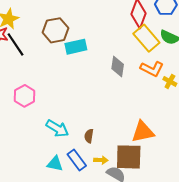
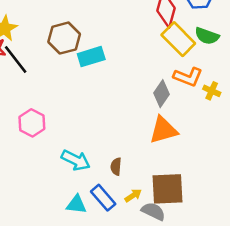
gray diamond: (118, 67) -> (161, 94), moved, turned 30
orange triangle: (143, 132) -> (163, 130), moved
yellow arrow: (101, 160) -> (133, 196), turned -32

